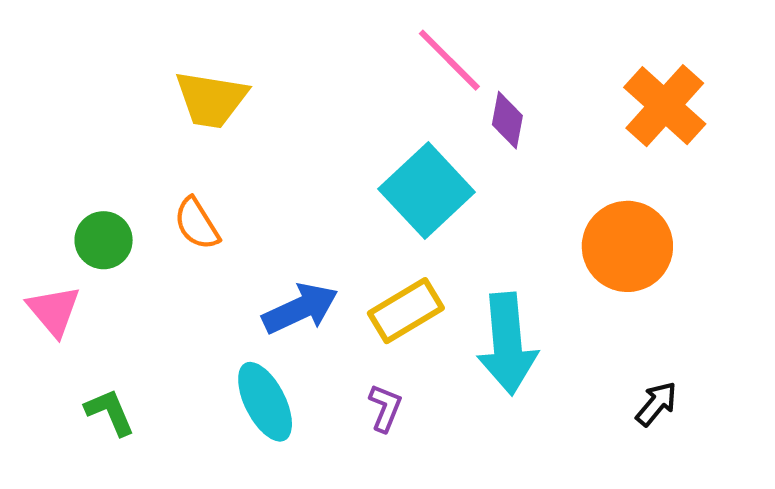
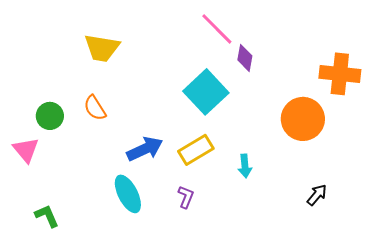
orange cross: (665, 106) -> (340, 74), moved, turned -36
cyan arrow: (507, 344) -> (245, 166), size x0.5
green L-shape: (110, 412) -> (47, 216), moved

